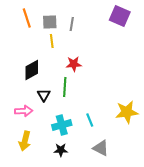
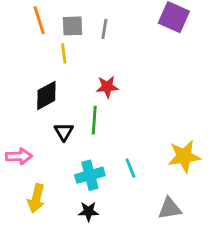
yellow line: (52, 41) -> (64, 53), moved
pink arrow: (24, 111) -> (19, 156), moved
gray triangle: (101, 148) -> (170, 209), moved, turned -36

